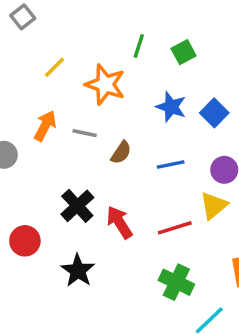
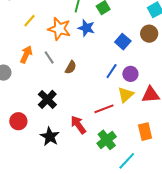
blue star: (171, 107) -> (86, 28), moved
gray line: (85, 133) -> (49, 57), turned 48
blue line: (171, 164) -> (112, 71), moved, turned -42
red arrow: (119, 222) -> (78, 125), moved
green cross: (176, 282) -> (107, 140), turned 30

